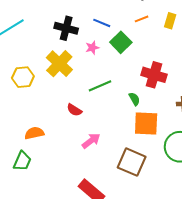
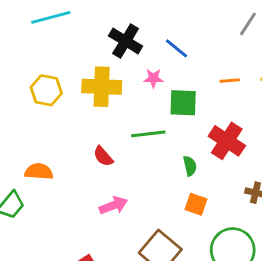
orange line: (142, 19) -> (230, 81), moved
green square: (121, 42) -> (183, 103), moved, turned 30
yellow cross: (59, 64) -> (102, 87), turned 32
orange square: (146, 123) -> (196, 204), size x0.6

